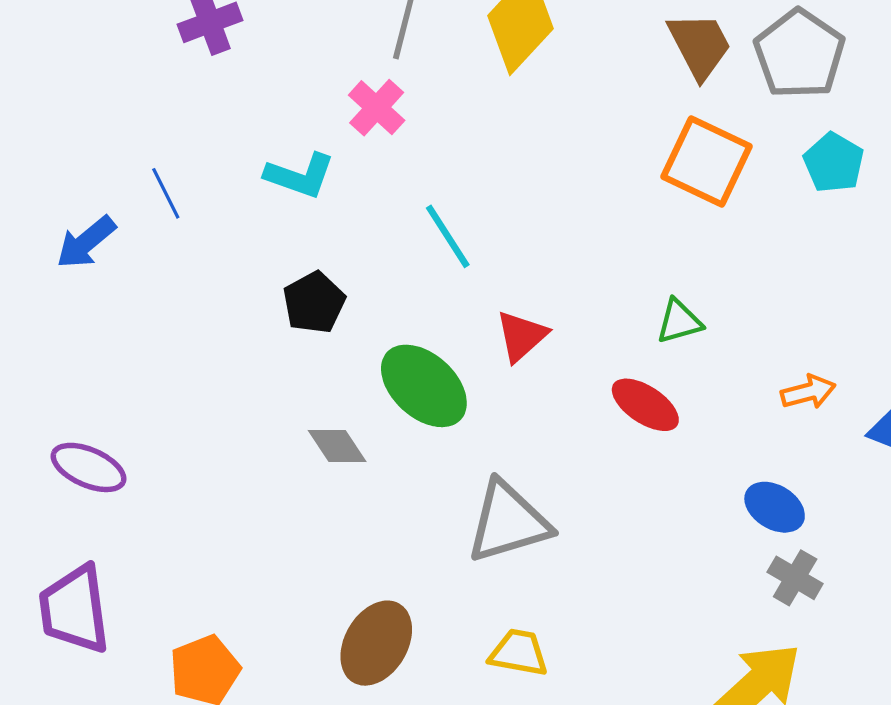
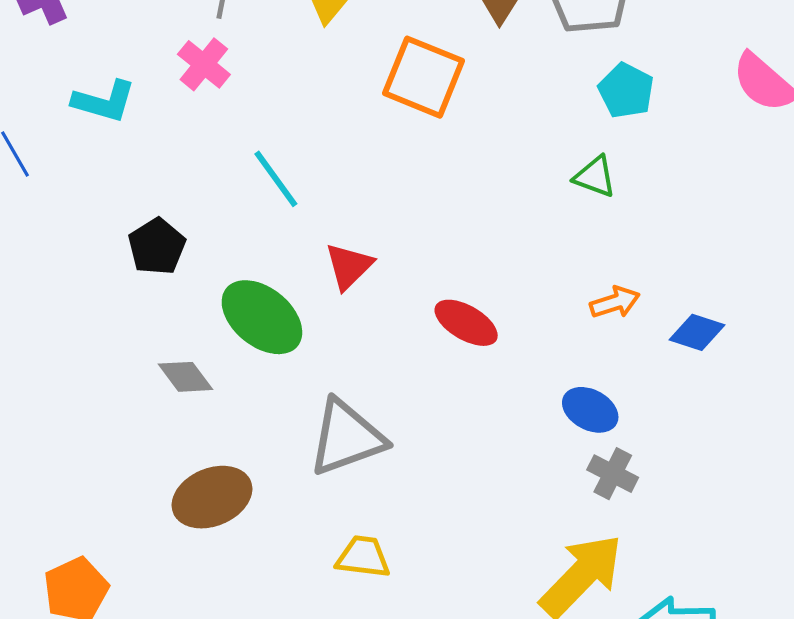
orange square: (707, 161) -> (424, 77), moved
cyan L-shape: (300, 176) -> (104, 101), moved
green triangle: (679, 321) -> (595, 177), moved, turned 39
brown ellipse: (376, 643) -> (212, 497), moved, turned 40

